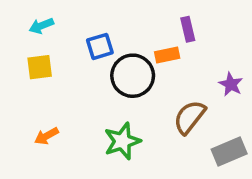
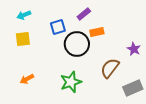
purple rectangle: (188, 29) -> (84, 14), moved, turned 64

